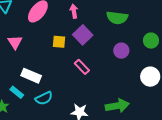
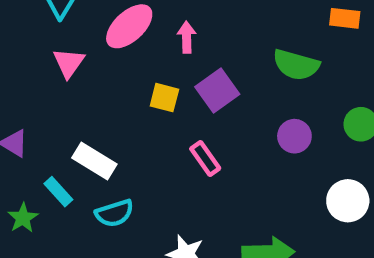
pink arrow: (74, 11) -> (187, 37), moved
pink triangle: (15, 42) -> (69, 63), moved

